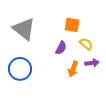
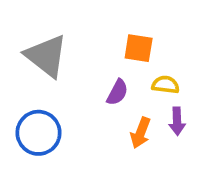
yellow semicircle: (86, 44) -> (166, 85), turned -32
purple arrow: (92, 63) -> (177, 121), turned 96

